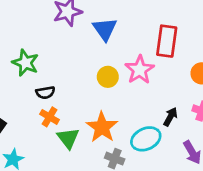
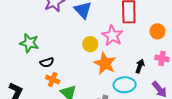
orange star: (102, 127) -> (105, 63), moved
cyan ellipse: (146, 139) -> (125, 85), turned 30

